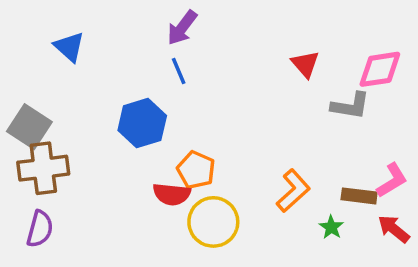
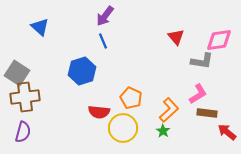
orange pentagon: (196, 170) -> (131, 98), moved
pink L-shape: (392, 180) -> (198, 94), moved
green star: (331, 227) -> (163, 131), moved

